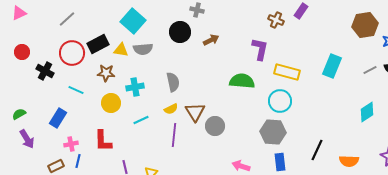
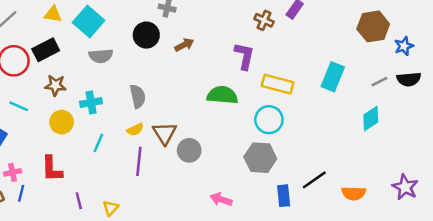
yellow triangle: (121, 50) -> (53, 14), moved
cyan diamond: (367, 112) -> (371, 118), moved
cyan line: (141, 120) -> (98, 143), turned -42
black line: (317, 150) -> (314, 180), turned 30
blue rectangle: (280, 162) -> (284, 196), moved

